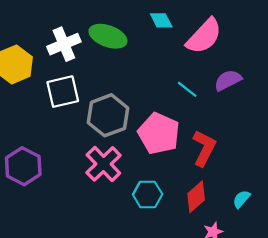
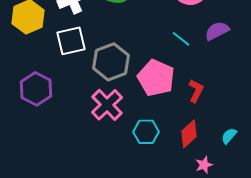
red L-shape: (204, 148) -> (196, 91), size x0.7
purple hexagon: (23, 166) -> (36, 89), moved

